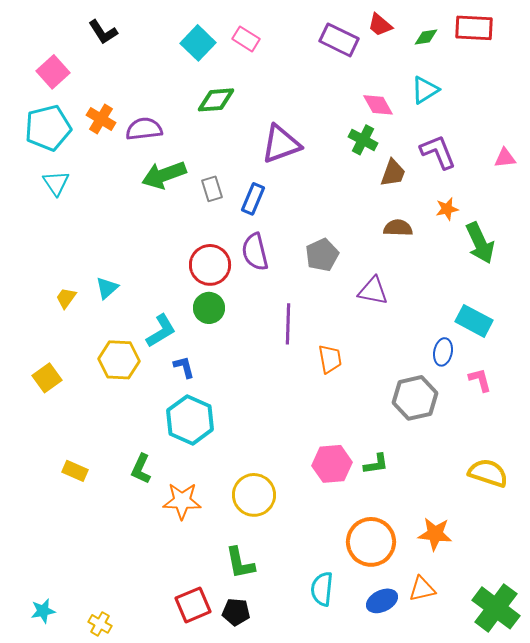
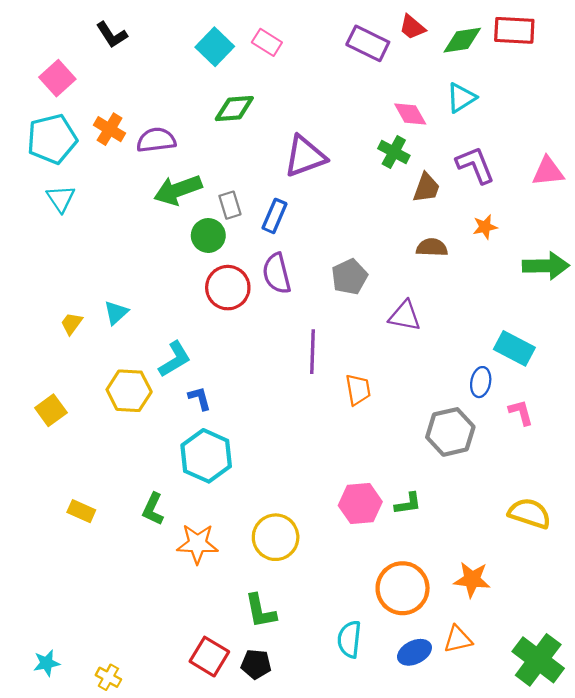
green diamond: (426, 37) -> (462, 40), size x1.5
pink triangle: (505, 158) -> (548, 171), size x1.4
green arrow: (480, 243) -> (546, 266), moved, turned -66
green circle: (209, 308) -> (208, 236), moved
red square: (193, 605) -> (209, 657), turned -36

